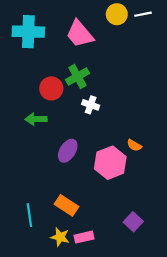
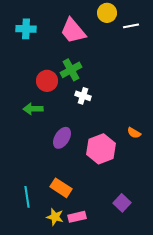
white line: (143, 14) -> (131, 26), moved
cyan cross: (28, 32) -> (26, 29), size x0.7
orange semicircle: (134, 145) -> (134, 133), moved

